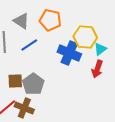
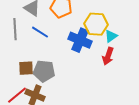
blue line: (29, 45) -> (40, 32), turned 66
gray pentagon: (33, 84) -> (44, 71), turned -30

